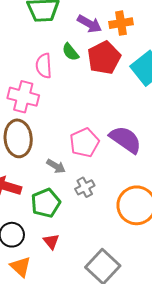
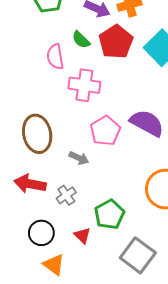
pink cross: (23, 97) -> (84, 85), moved
gray cross: (85, 187) -> (66, 195), moved
green pentagon: (46, 203) -> (109, 214), moved

